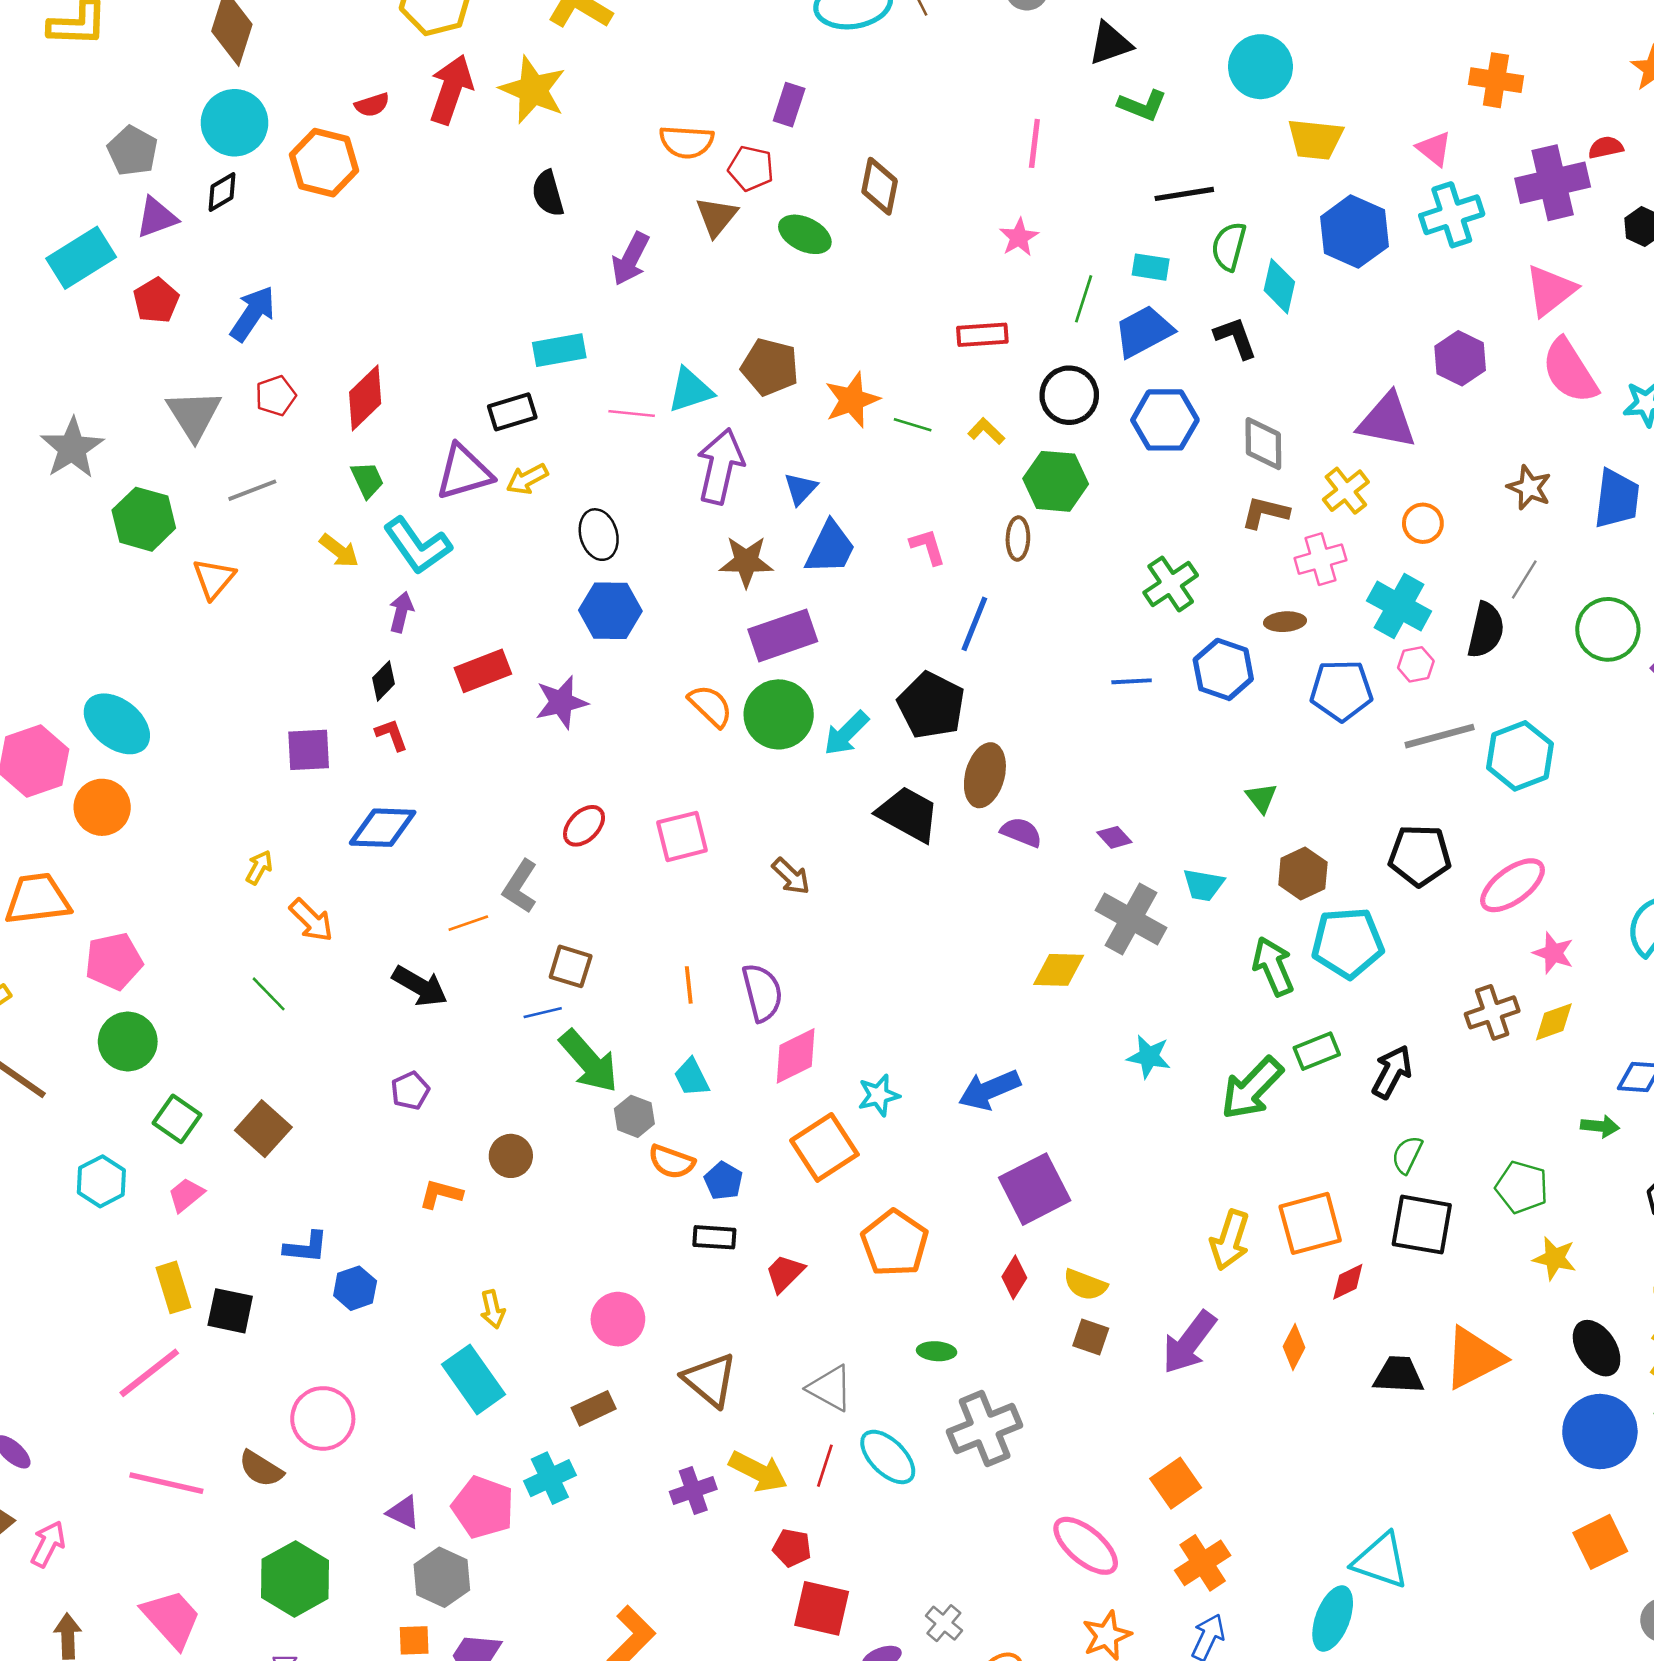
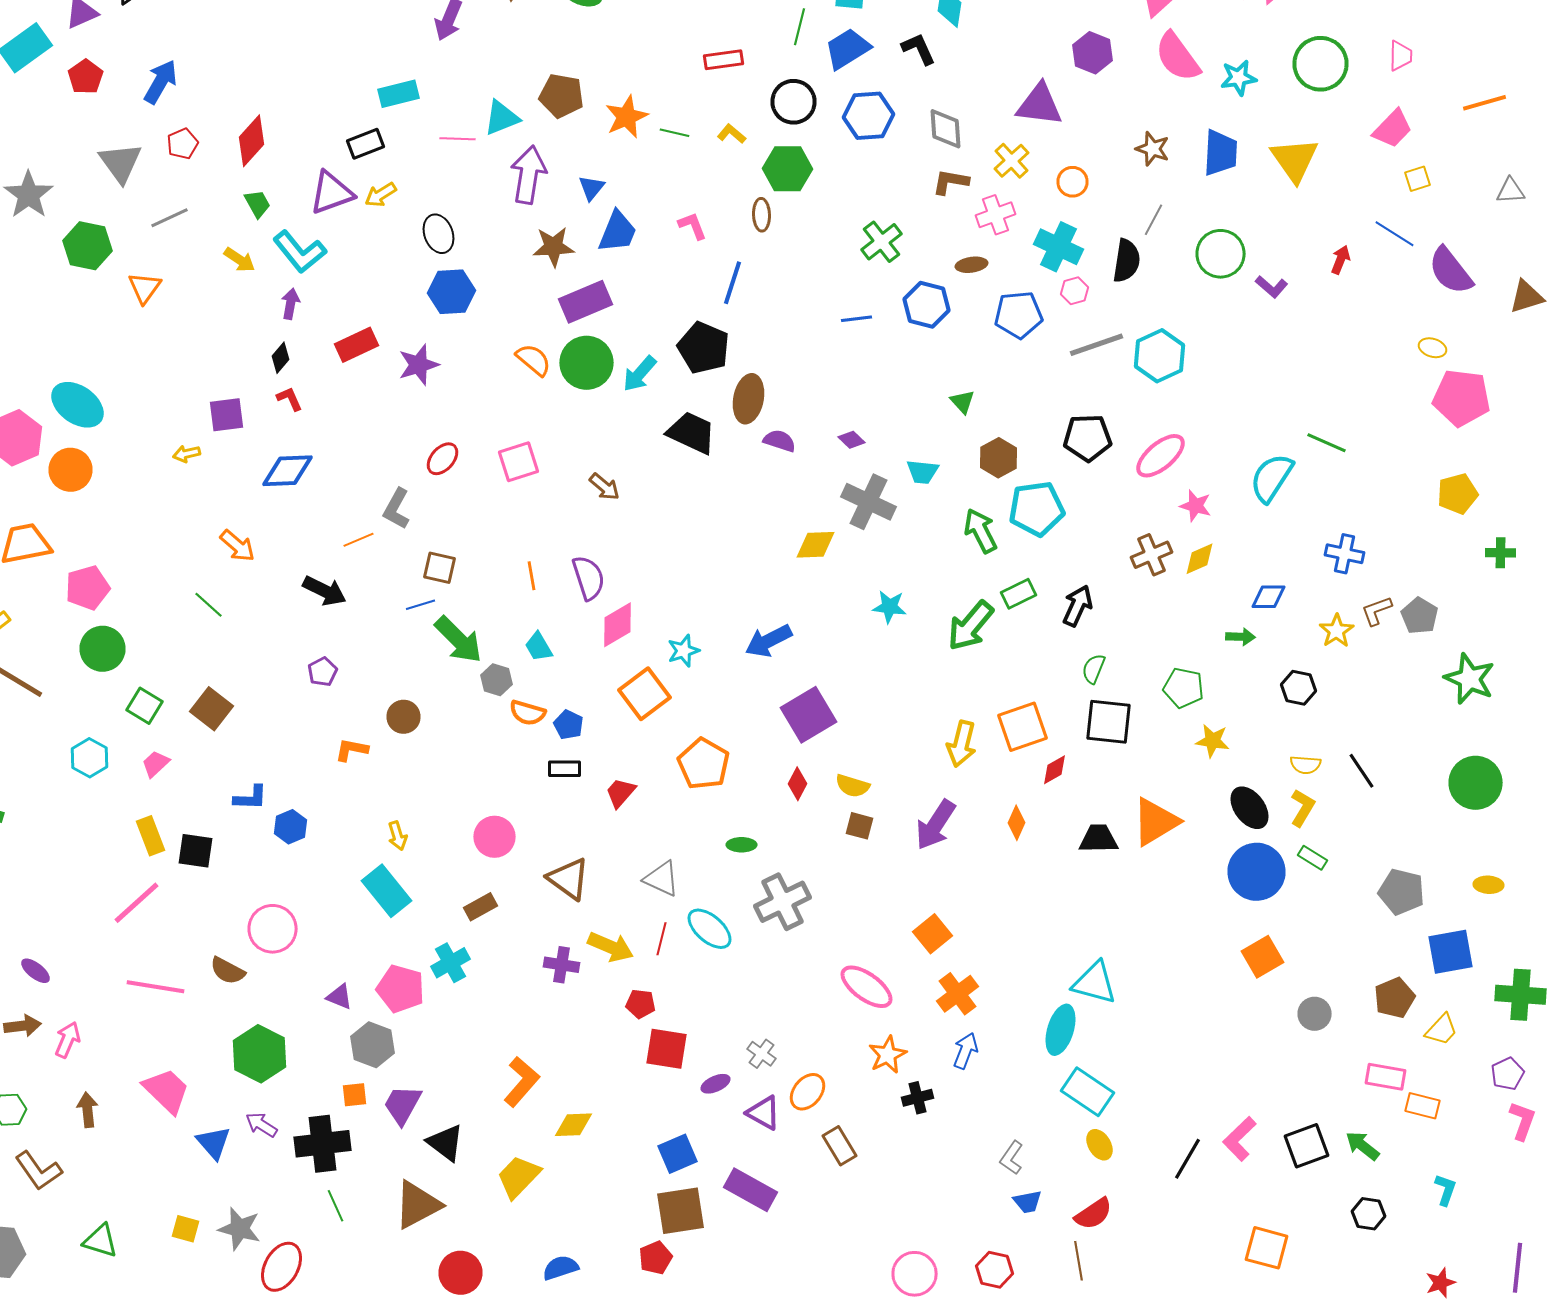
yellow arrow: (259, 867) -> (186, 454), moved, turned -128
purple cross: (693, 1490) -> (562, 965), turned 32

